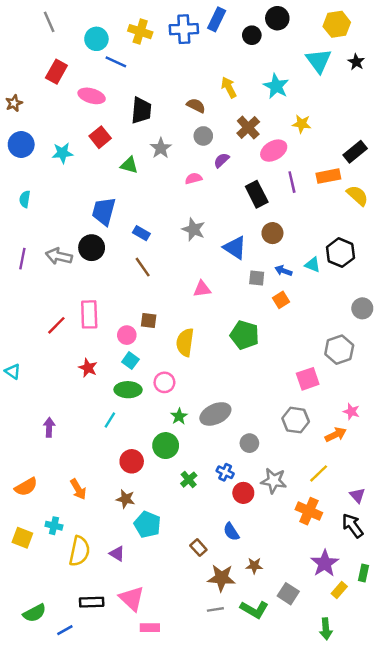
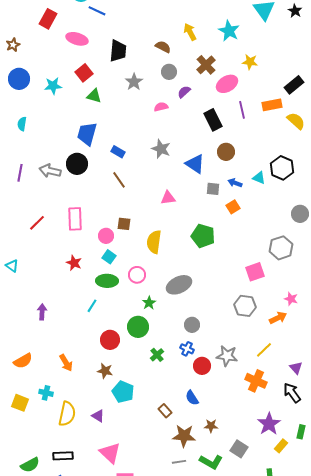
green triangle: (129, 165) -> (94, 96), moved
red line: (56, 325) -> (37, 223), moved
gray ellipse: (215, 414) -> (179, 285), moved
gray circle: (249, 443) -> (192, 325), moved
black rectangle: (92, 602) -> (63, 456), moved

